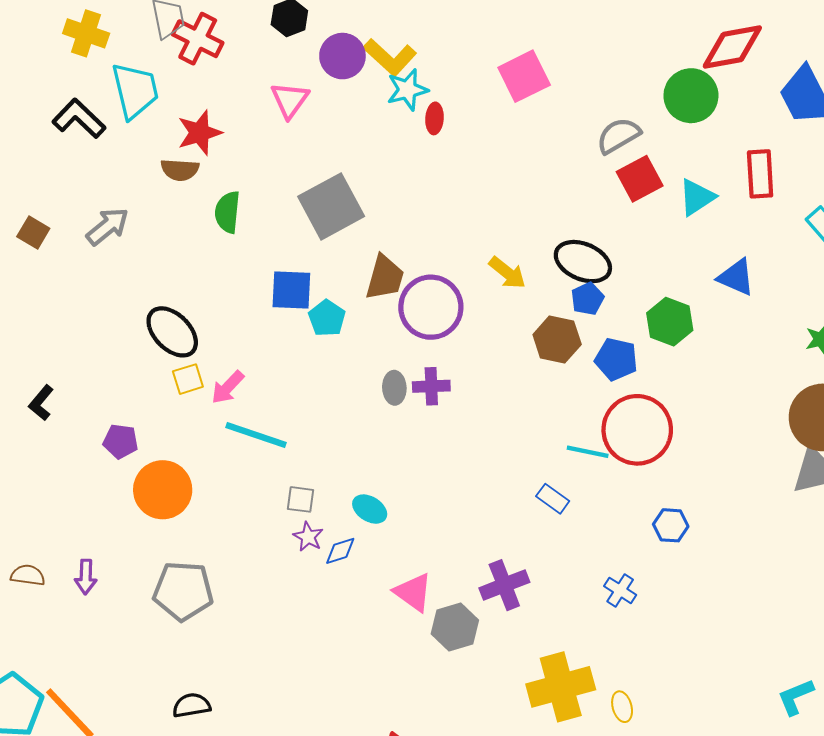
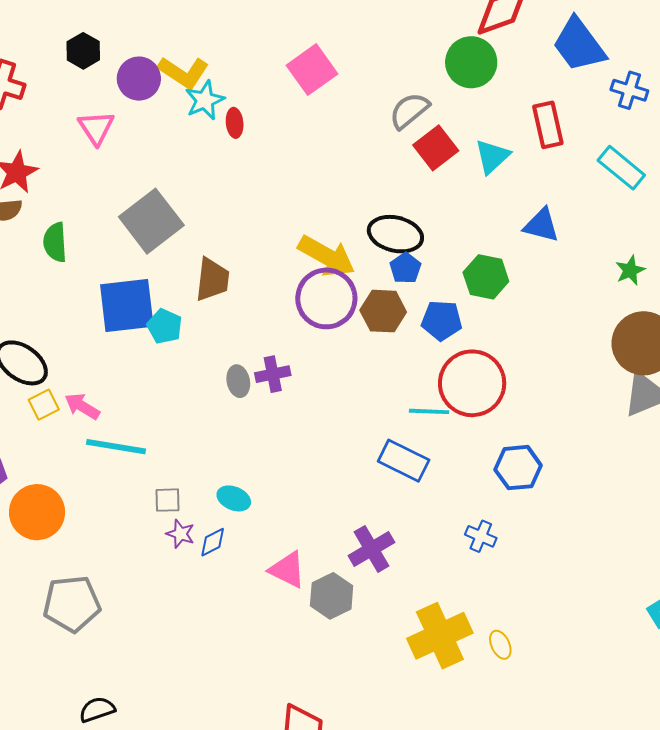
yellow arrow: (507, 273) -> (327, 256), size x1.5
blue square: (291, 290) -> (127, 305), size x1.4
purple circle: (431, 307) -> (326, 298), moved
pink arrow: (228, 387) -> (82, 406), turned 87
blue rectangle: (553, 499) -> (404, 461), size x1.6
blue hexagon: (671, 525) -> (518, 468), size x1.4

